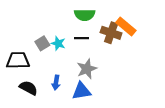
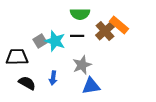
brown cross: (111, 33) -> (105, 31), turned 30
cyan star: (58, 43) -> (55, 41), size x1.5
blue triangle: (81, 91) -> (91, 86), moved

